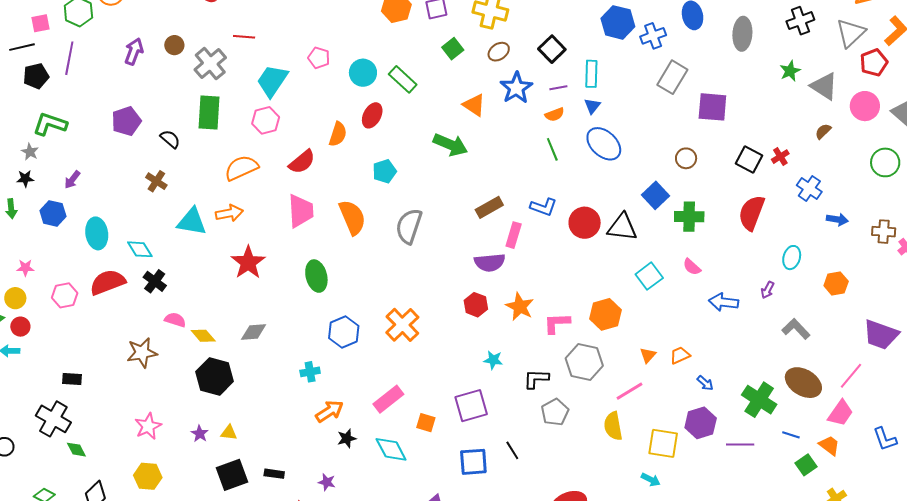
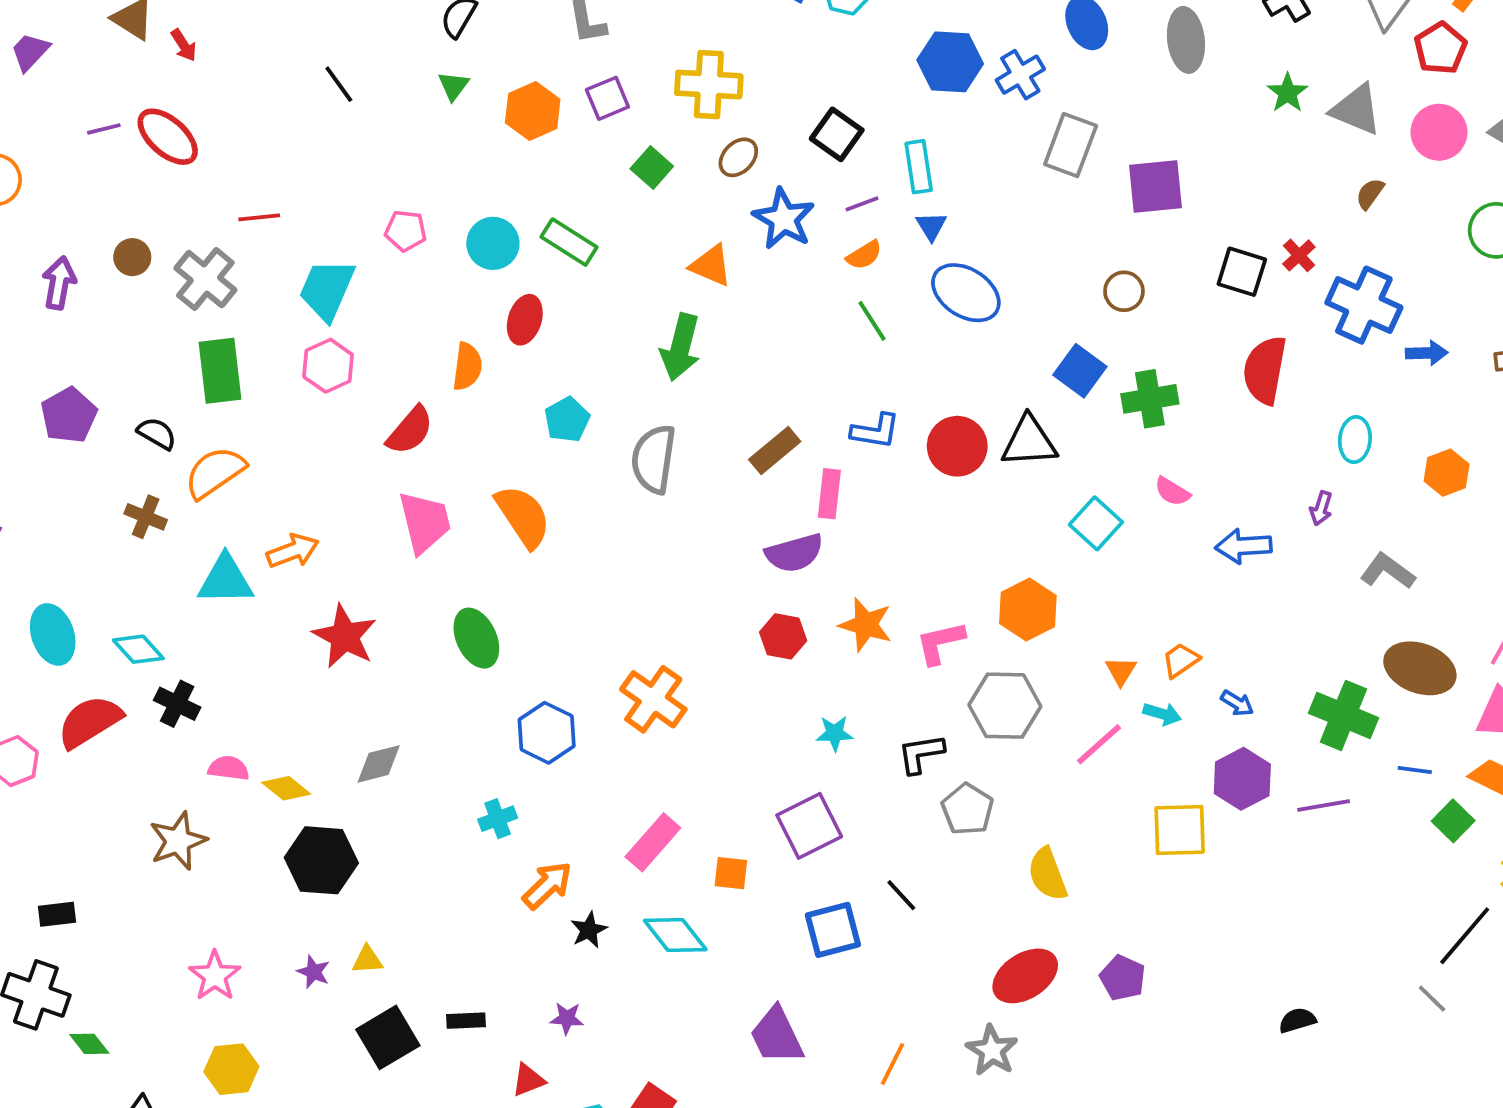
green arrow: (450, 145) -> (681, 347), turned 92
orange semicircle: (241, 168) -> (215, 472), moved
blue cross: (809, 189) -> (1364, 305), size x1.5
gray semicircle: (409, 226) -> (654, 459), moved
yellow semicircle: (613, 426) -> (1048, 874), moved
cyan arrow: (651, 480) -> (1162, 714), moved

